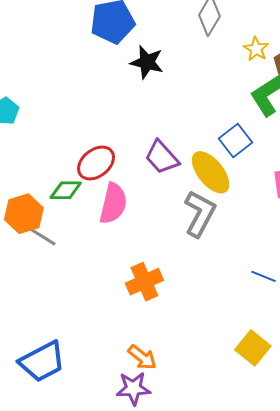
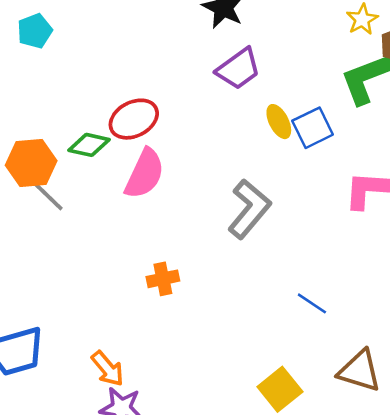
purple trapezoid: (162, 157) -> (238, 69), moved, turned -96
yellow ellipse: (211, 172) -> (279, 122), moved, size x0.6
orange cross: (144, 282) -> (163, 279), size x0.7
orange arrow: (142, 357) -> (108, 369), moved

